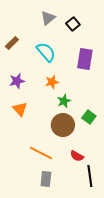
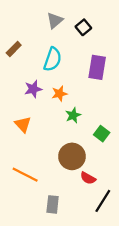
cyan semicircle: (46, 52) -> (53, 59), turned 60
purple star: (17, 81) -> (33, 89), moved
brown circle: (63, 125) -> (72, 156), moved
orange line: (41, 153) -> (25, 175), moved
black line: (90, 176) -> (103, 201), turned 40

